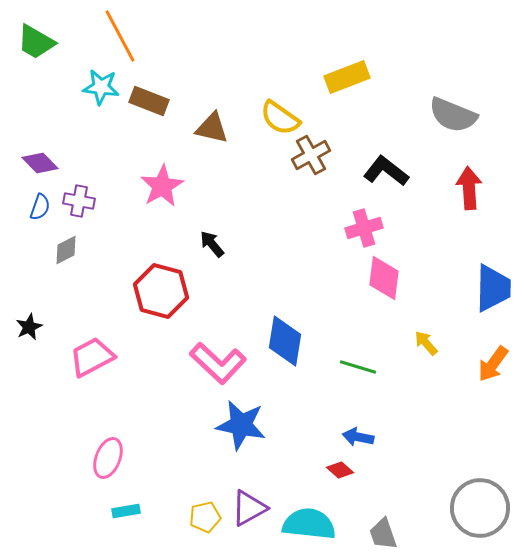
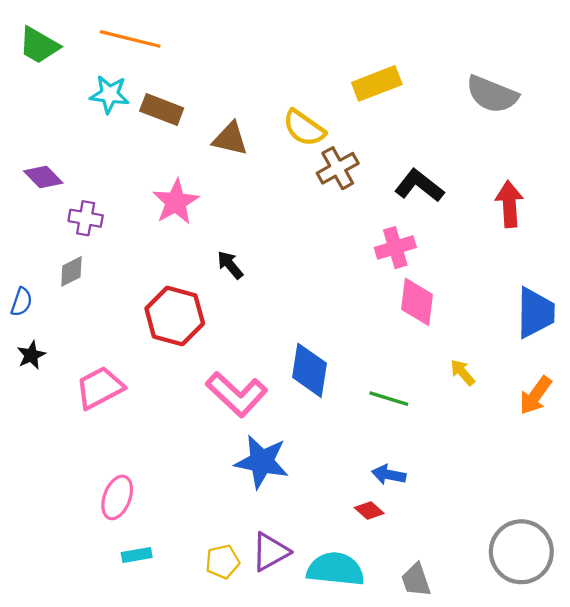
orange line: (120, 36) -> (130, 39), turned -48
gray semicircle: (453, 115) -> (492, 94), moved
blue semicircle: (40, 207) -> (21, 302), moved

